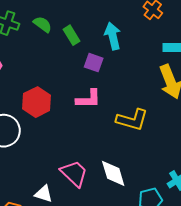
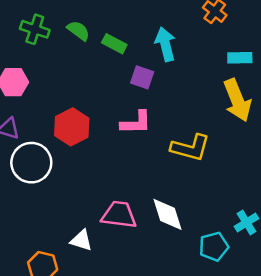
green rectangle: (72, 35) -> (114, 44), turned -30
pink trapezoid: (74, 173) -> (119, 215), turned -36

